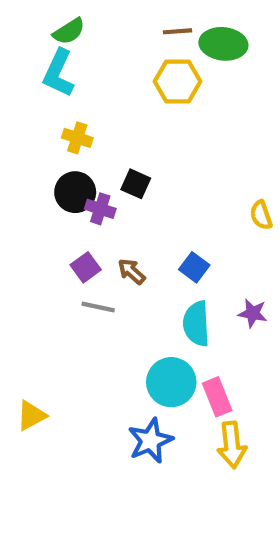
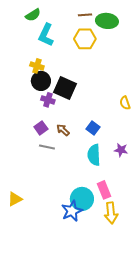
cyan L-shape: (58, 73) -> (46, 35), moved
black square: (136, 184) -> (65, 88), size x1.6
black circle: (75, 192) -> (41, 81), moved
cyan circle: (171, 382) -> (82, 199), moved

